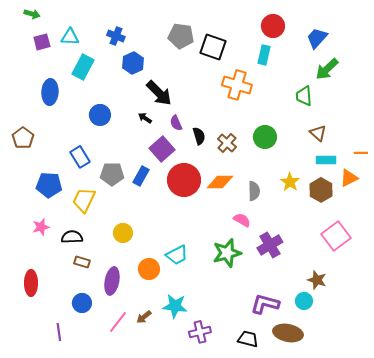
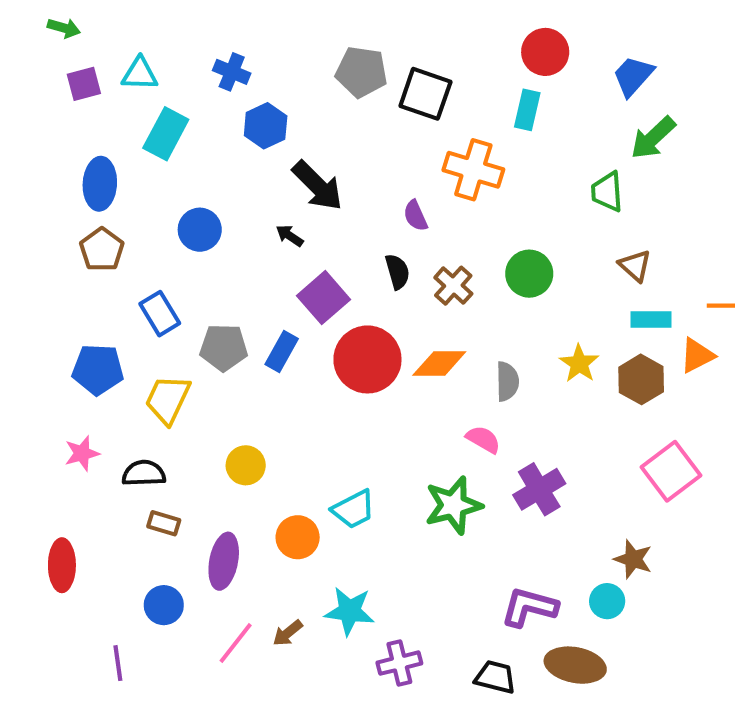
purple semicircle: (176, 123) -> (415, 216), moved
brown pentagon: (23, 138) -> (102, 250), moved

